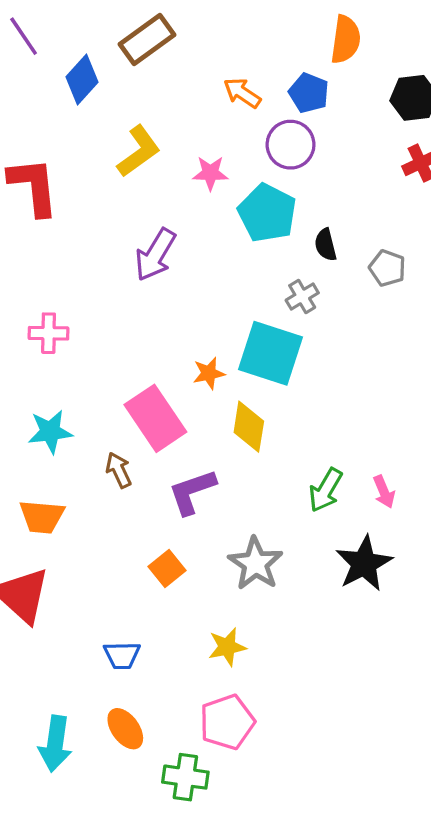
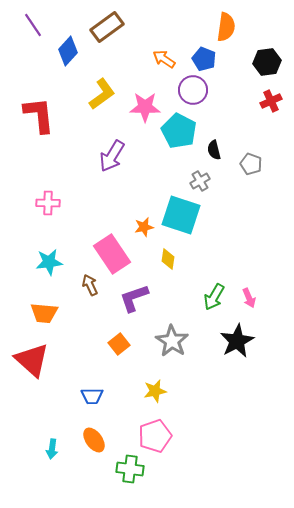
pink star: (210, 173) -> (145, 107), size x1.4
yellow diamond: (249, 427) -> (168, 259), size x0.7
cyan arrow: (55, 744) -> (52, 449), size x0.6

